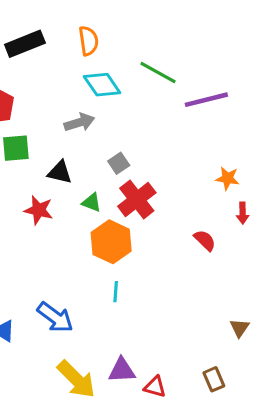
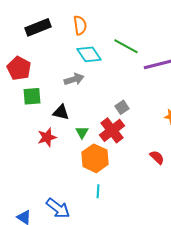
gray square: (119, 163) -> (122, 107), moved
green triangle: (91, 203) -> (82, 132), turned 40
red star: (39, 210) -> (47, 137), turned -30

